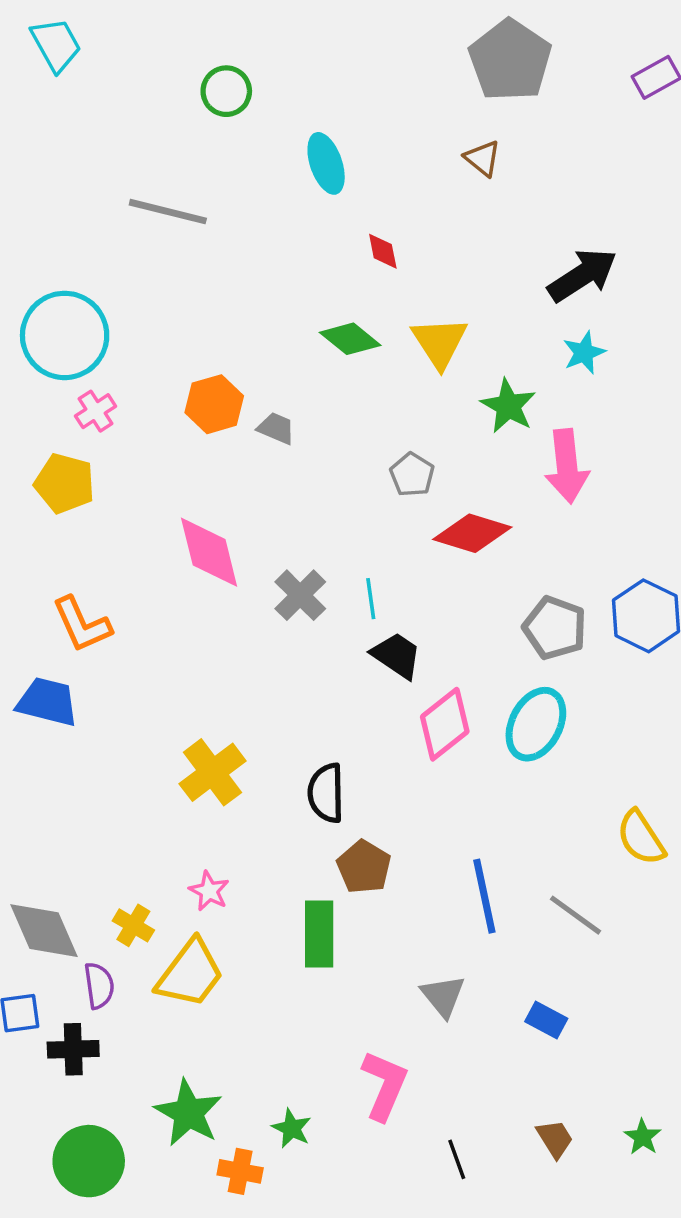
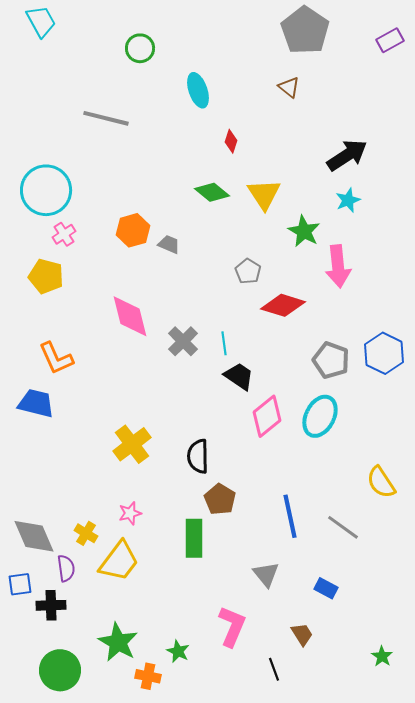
red diamond: (383, 251) -> (231, 141), turned 30
pink star: (209, 891) -> (130, 513), turned 30
brown trapezoid: (555, 1139) -> (302, 634), moved

